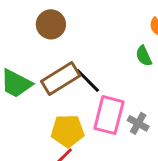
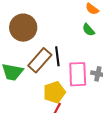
brown circle: (51, 24) -> (23, 28), size x1.4
black line: (88, 81) -> (57, 56), turned 54

